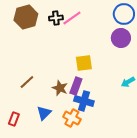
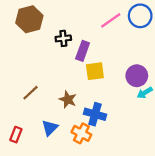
black cross: (56, 18) -> (63, 38), moved
pink line: (72, 18) -> (111, 20), moved
purple circle: (121, 38) -> (137, 76), moved
purple rectangle: (76, 86) -> (83, 51), moved

